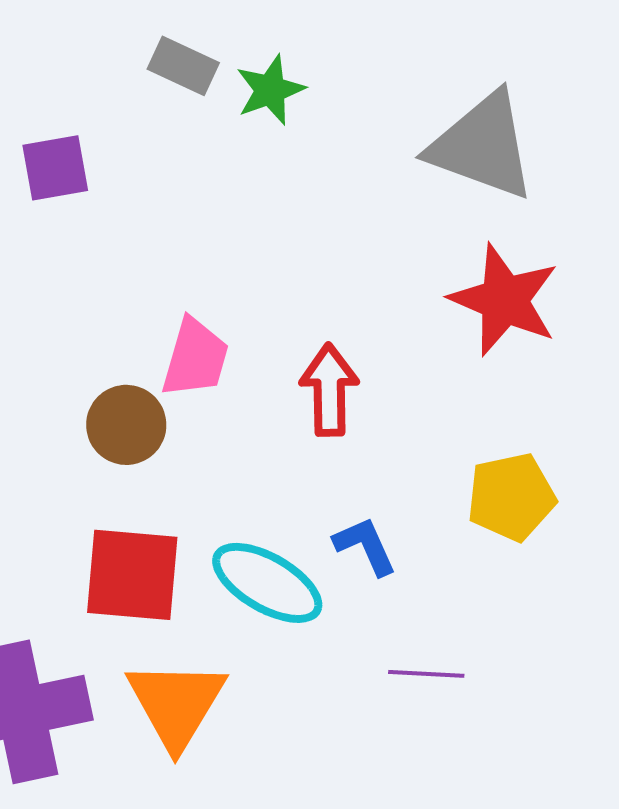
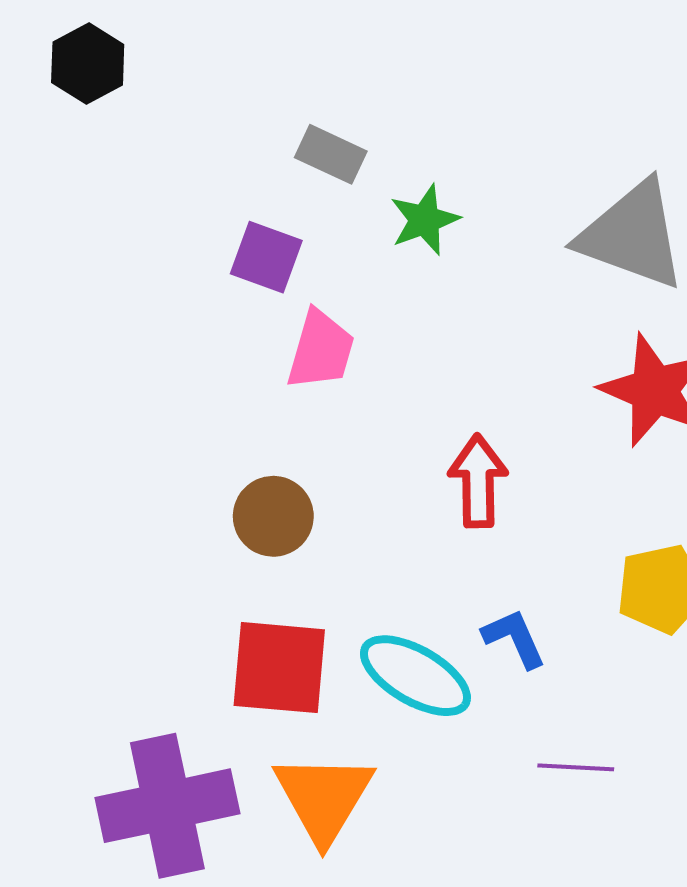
green star: (270, 90) -> (425, 220), moved
purple square: (55, 168) -> (266, 257), moved, turned 30
pink trapezoid: (195, 358) -> (321, 350), moved

